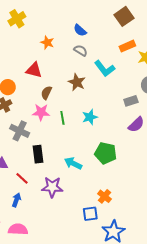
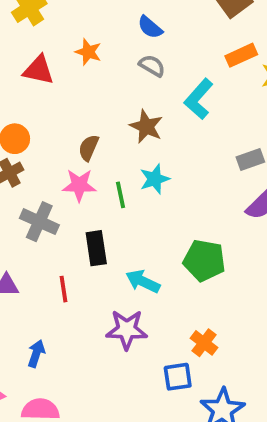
cyan L-shape: (105, 68) -> (199, 99), turned 80
red triangle: (34, 70) -> (39, 70), moved
cyan star: (90, 117) -> (155, 179), moved
black rectangle: (38, 154) -> (96, 248), moved
red line: (22, 178) -> (64, 289), moved, turned 40
purple star: (52, 187) -> (127, 330), moved

